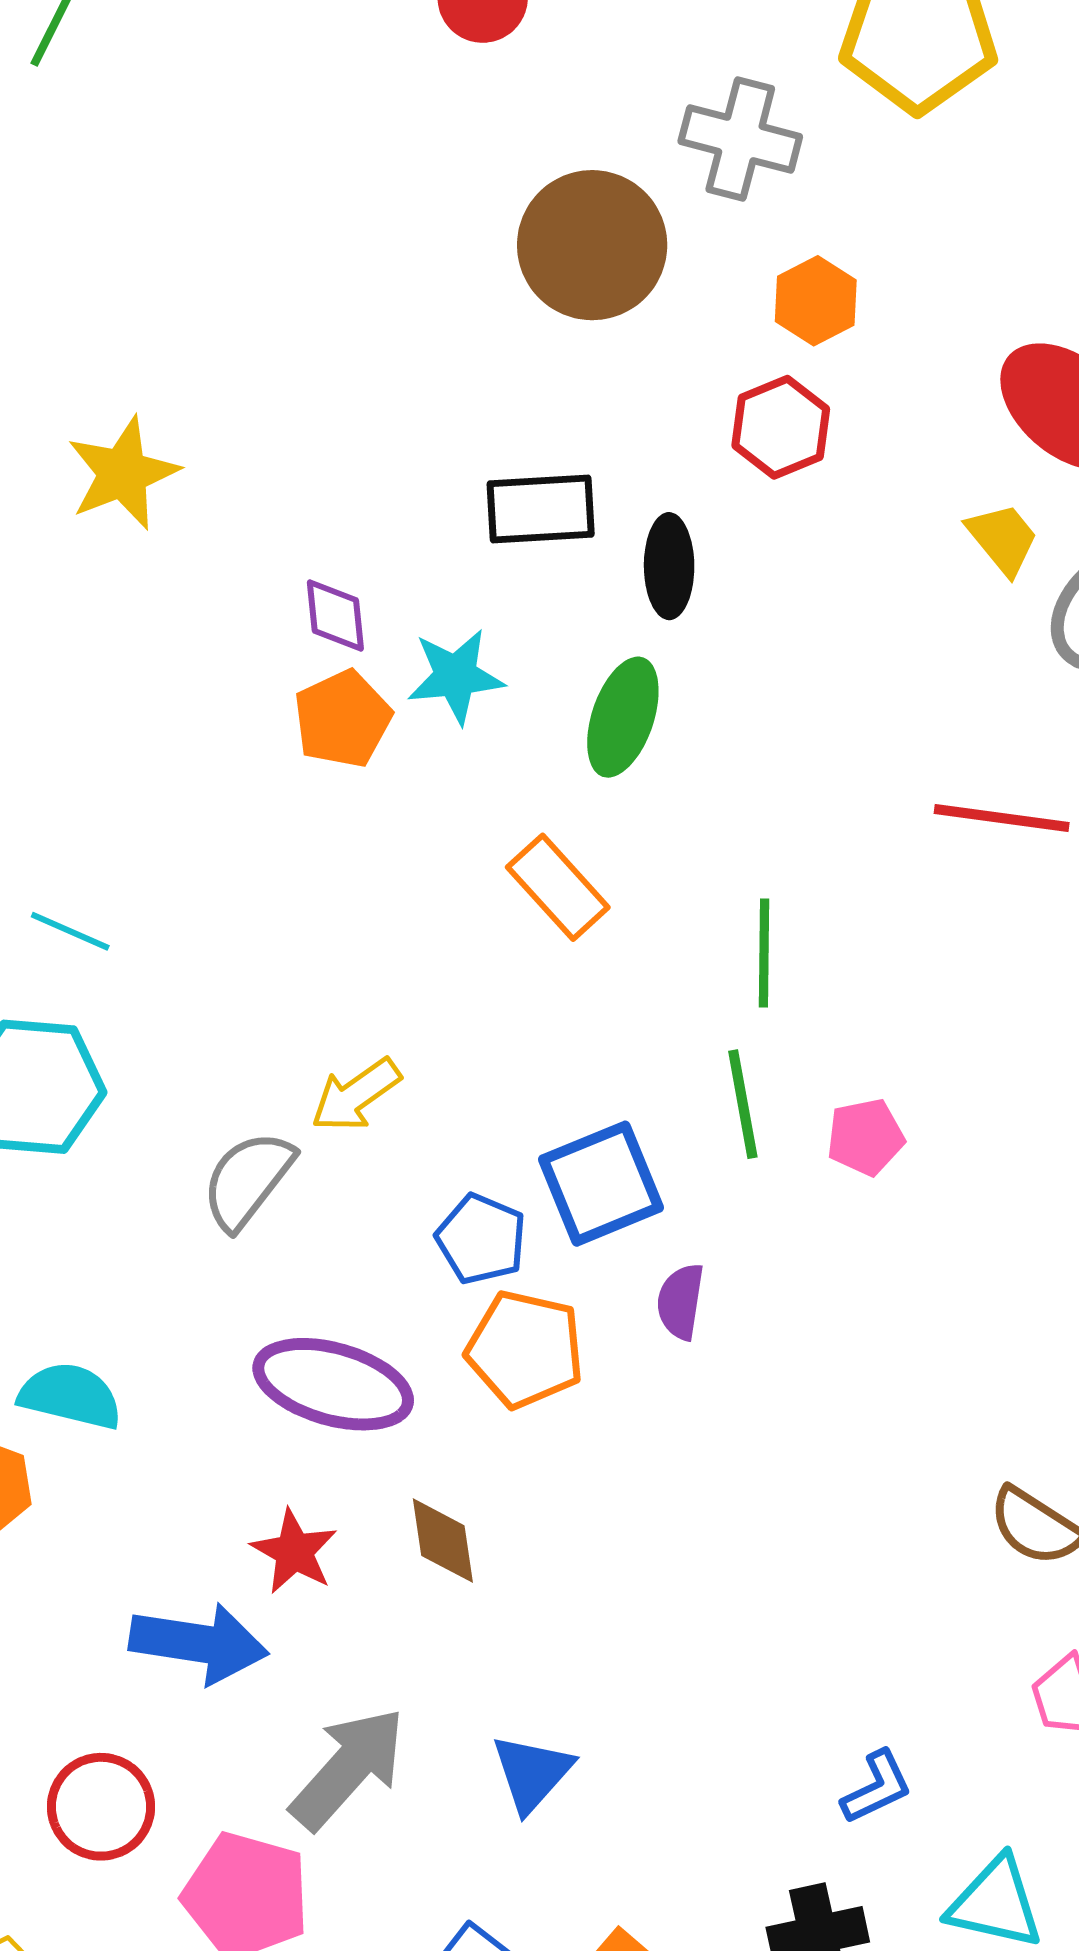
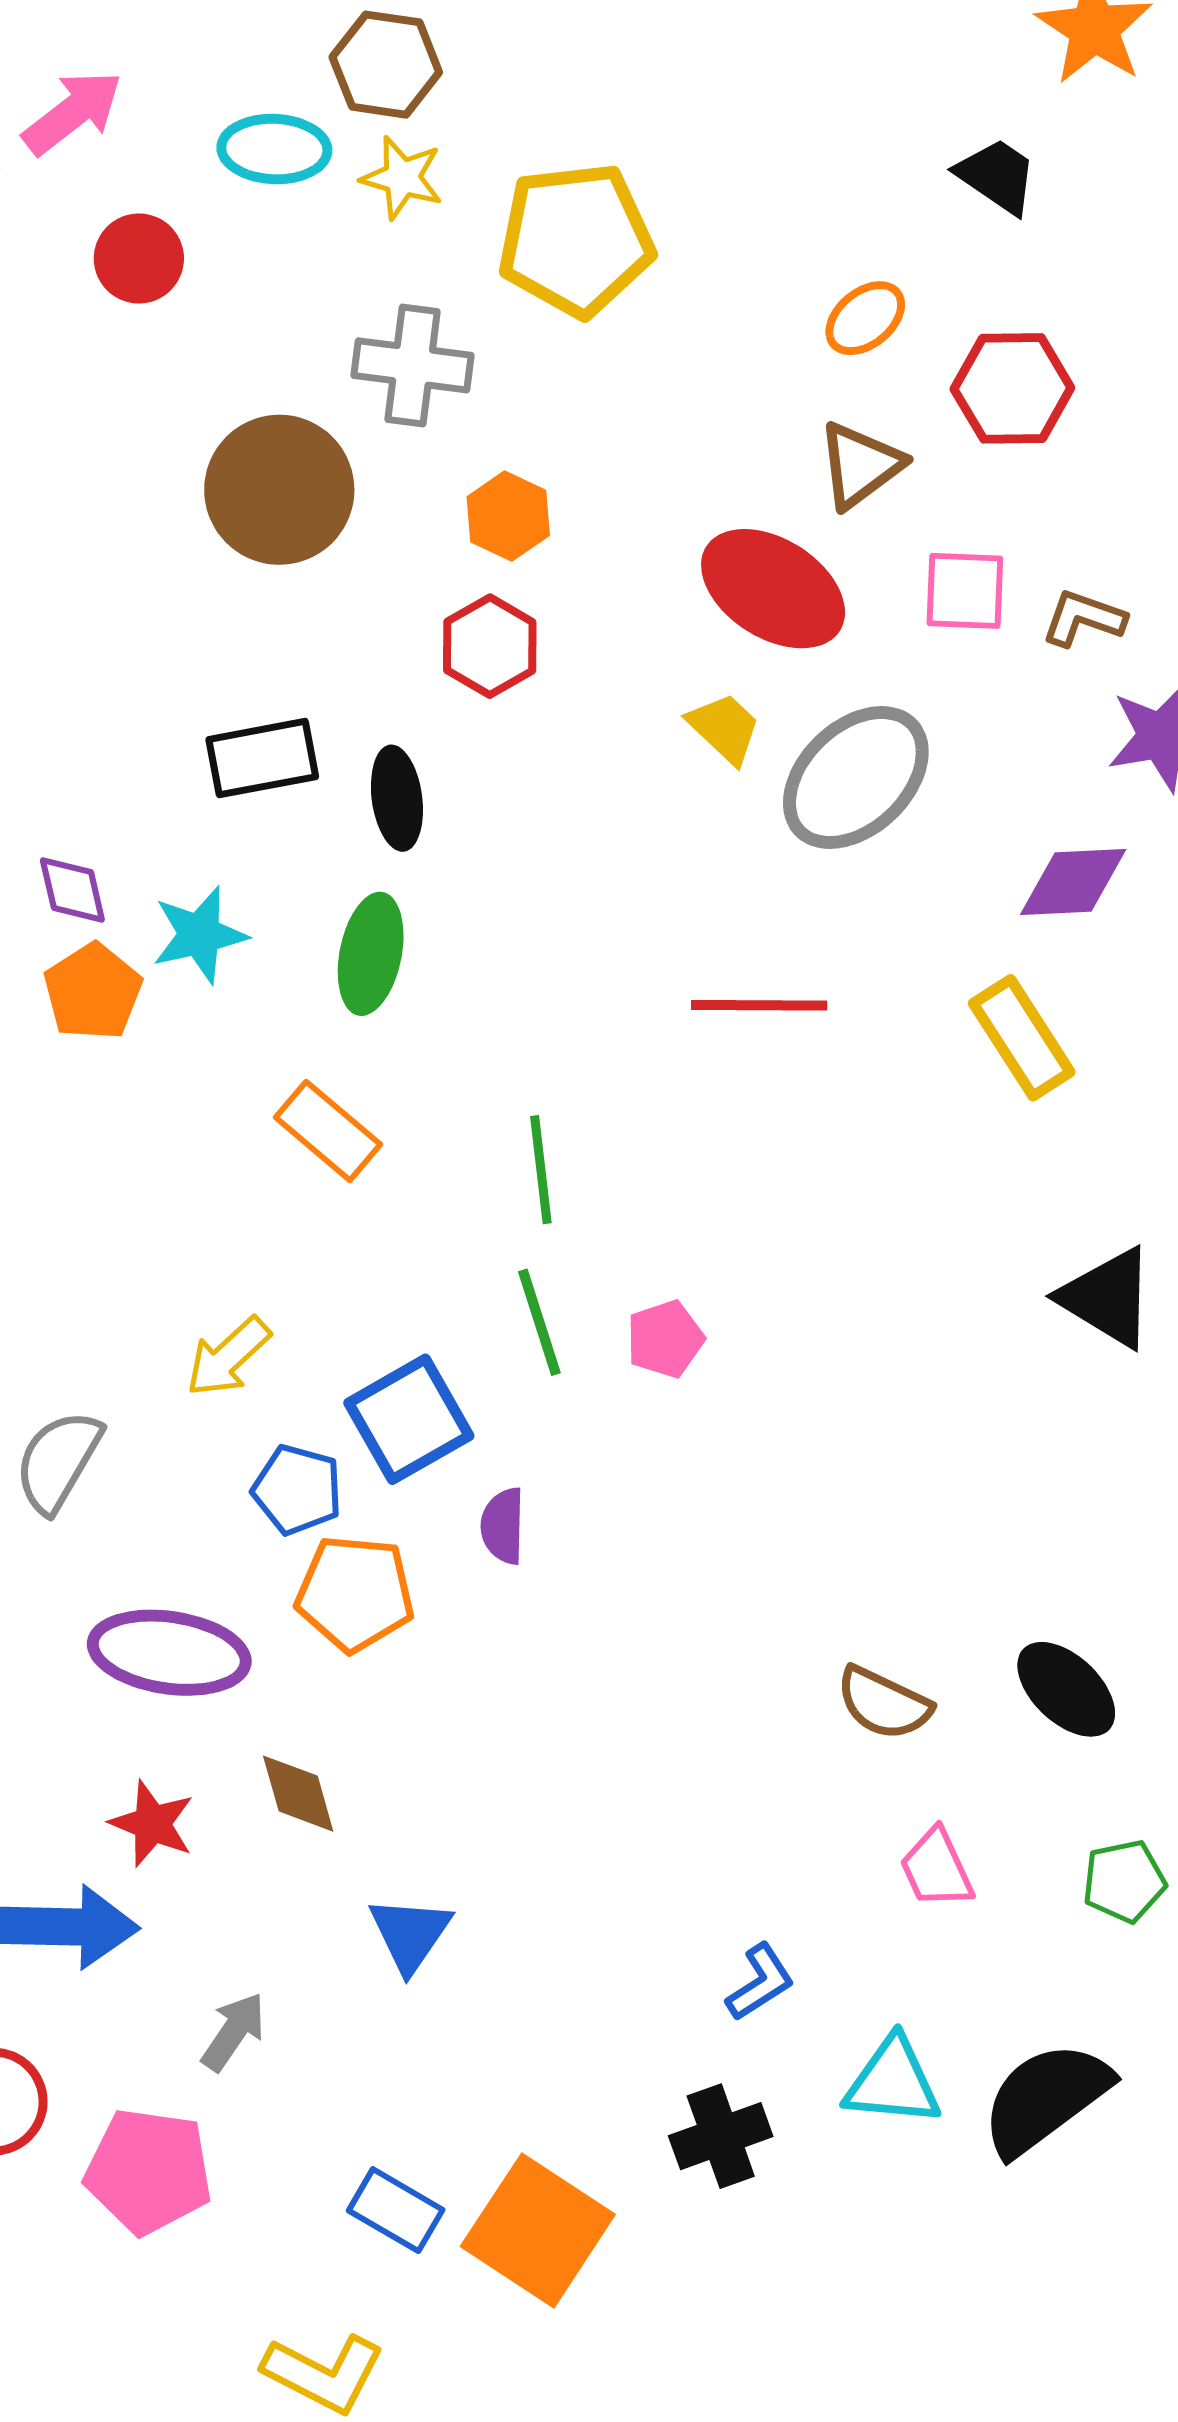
yellow arrow: (356, 1095) -> (228, 1357), moved
gray arrow: (348, 1768) -> (233, 2032), size x0.6
blue triangle: (532, 1773) -> (410, 1934), moved

